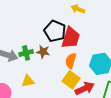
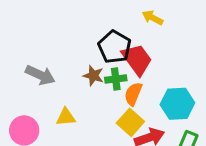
red trapezoid: (71, 38) -> (137, 59), turned -60
green cross: (26, 53) -> (116, 79), moved

